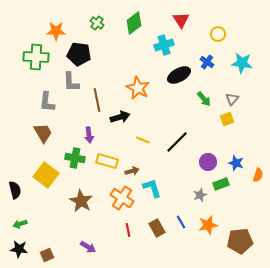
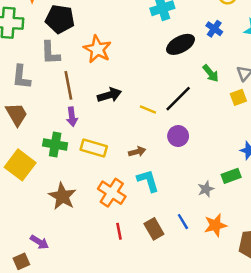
orange star: (138, 88) -> (97, 49), moved
brown line: (97, 100) -> (68, 85), moved
yellow line: (143, 140) -> (148, 109), moved
black line: (177, 142) -> (178, 99), moved
purple circle: (208, 162) -> (178, 136), moved
brown arrow: (132, 171) -> (137, 152), moved
purple arrow: (88, 247) -> (39, 242), moved

